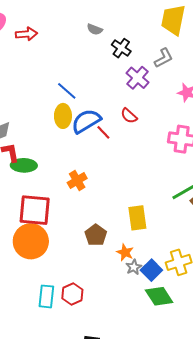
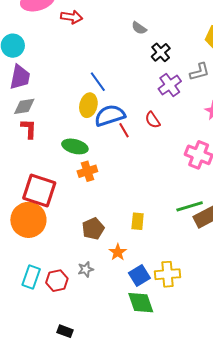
green ellipse: (24, 165) -> (75, 146), moved
yellow rectangle: (137, 218) -> (138, 221), size x0.7
gray star: (134, 267) -> (86, 269), moved

